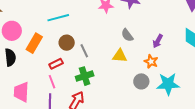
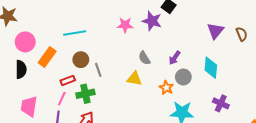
purple arrow: (158, 41) -> (175, 58), moved
green cross: (85, 76) -> (85, 94), moved
gray circle: (141, 81) -> (183, 77), moved
pink line: (52, 82) -> (62, 99), turned 40

